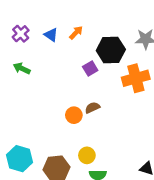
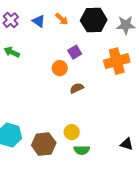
orange arrow: (76, 33) -> (62, 19), turned 88
black hexagon: (111, 50) -> (94, 20), moved
orange circle: (74, 115) -> (60, 68), moved

